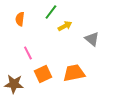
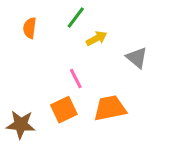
pink line: (28, 53) -> (76, 78), moved

